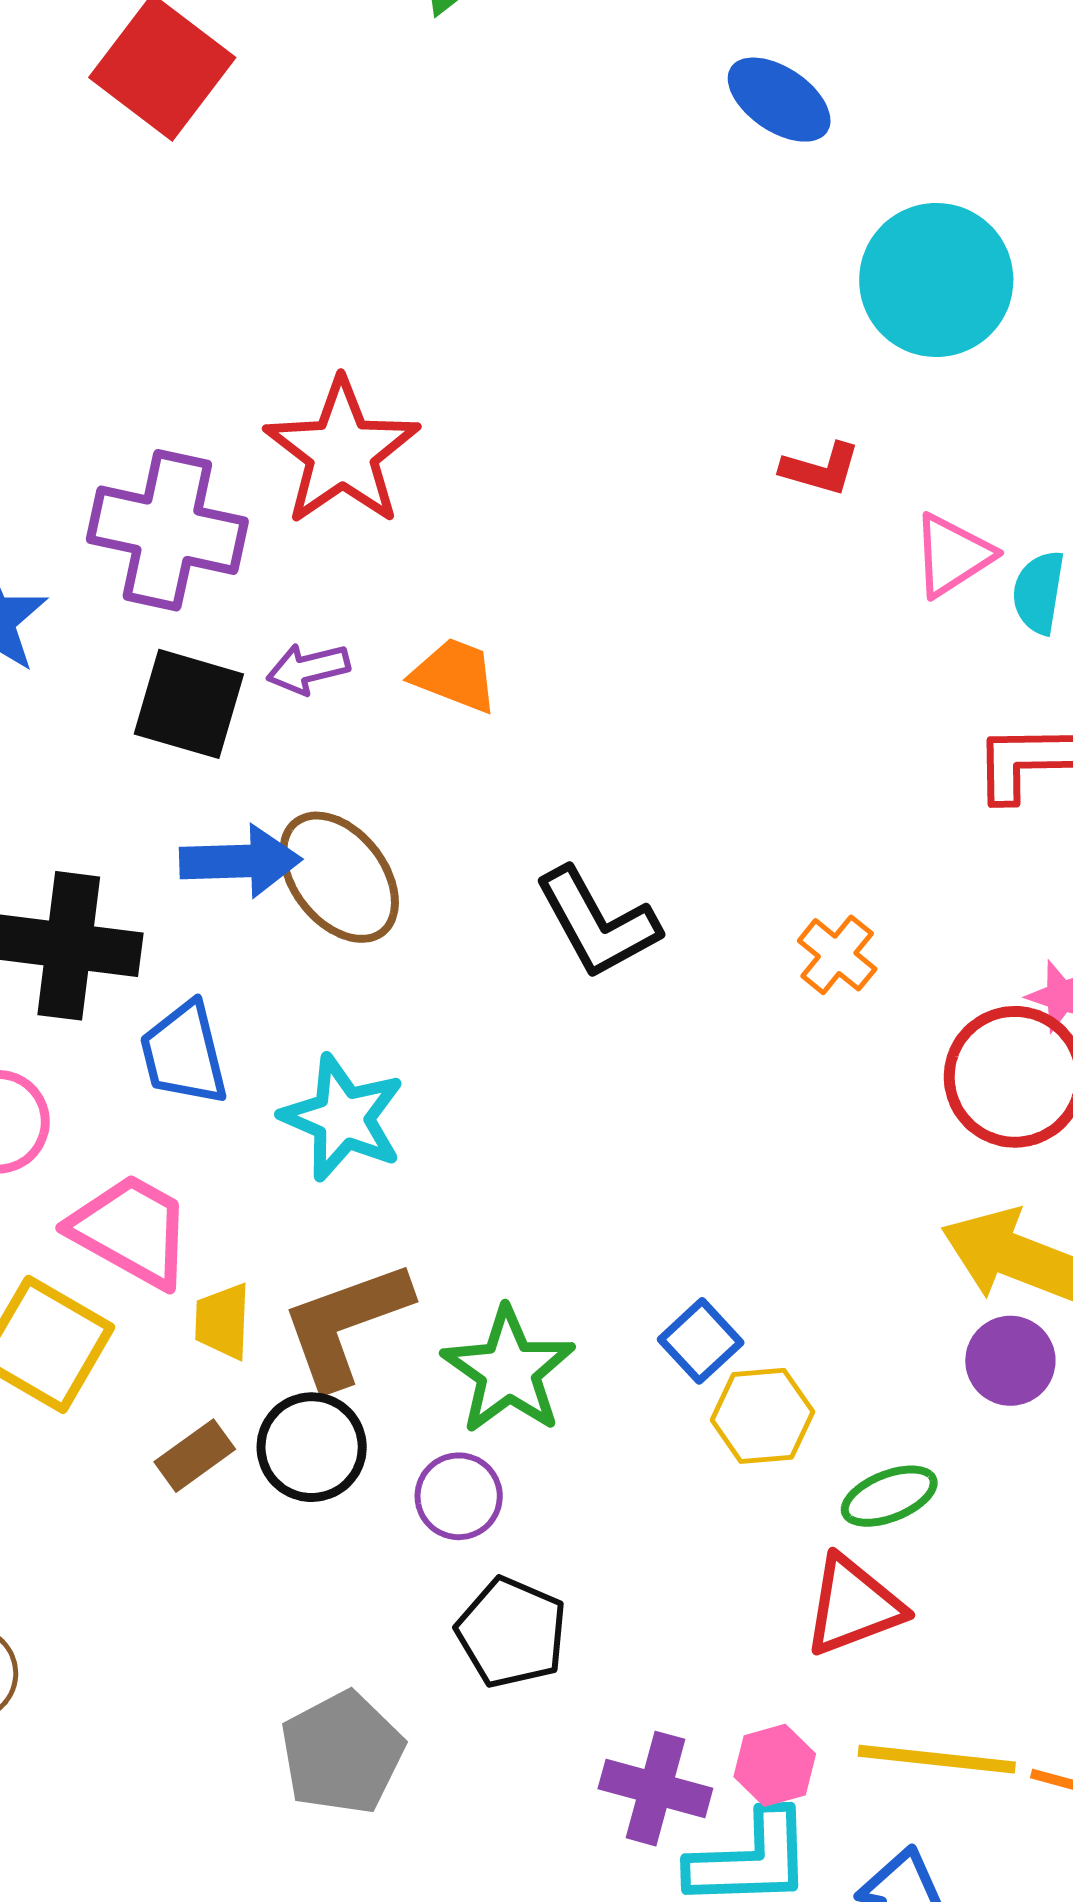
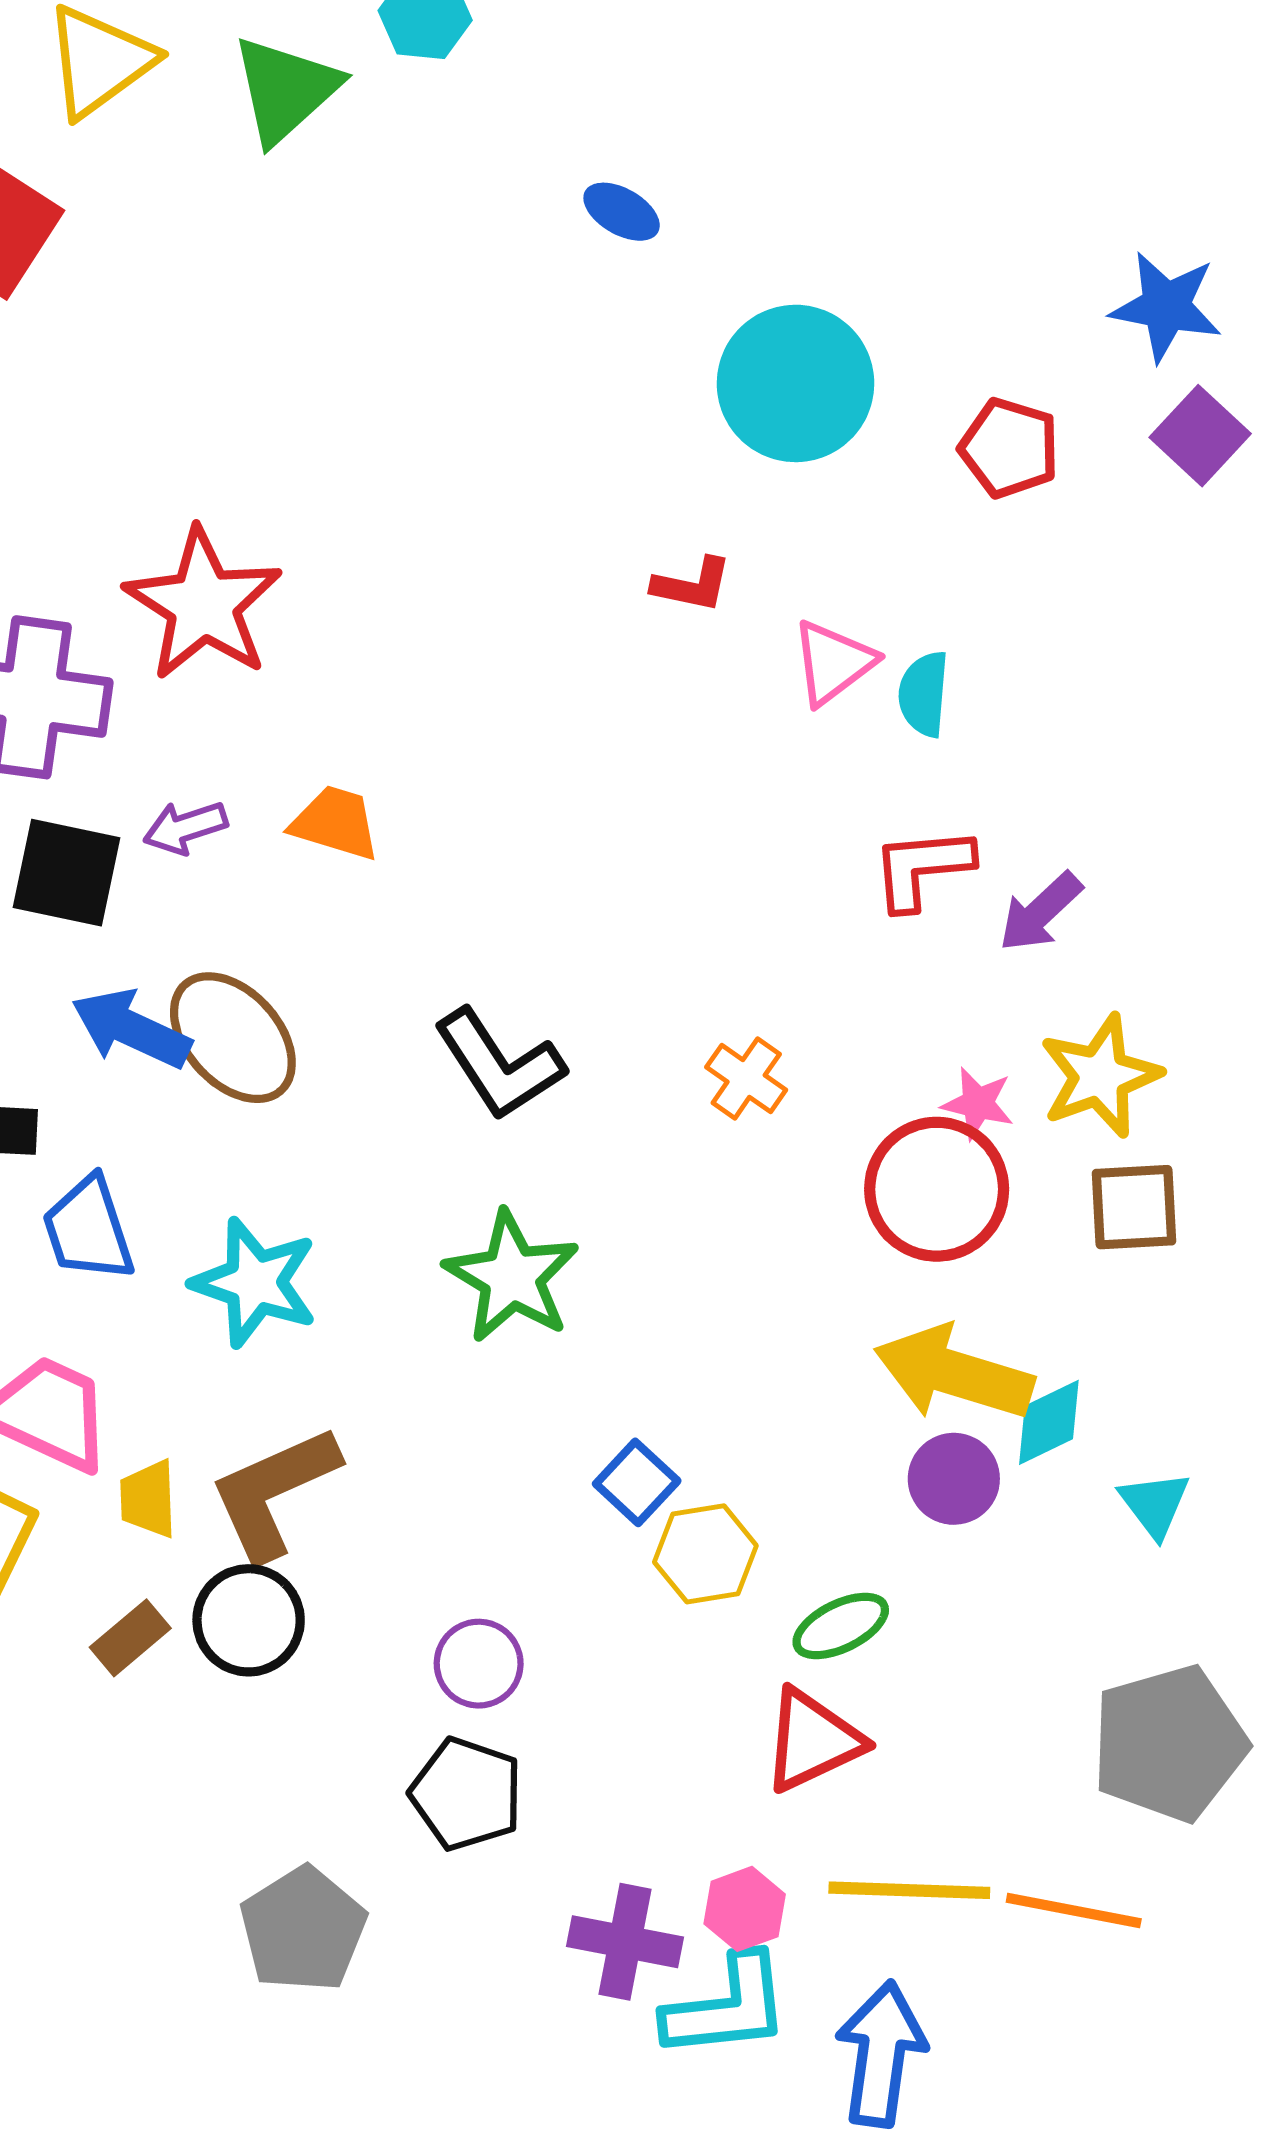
blue ellipse: (779, 100) -> (622, 212), size x0.7
blue arrow: (240, 861) -> (131, 1029), turned -149
green star: (508, 1371) -> (512, 1277), moved
purple circle: (459, 1496) -> (479, 1664), moved

